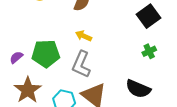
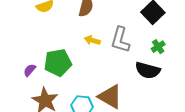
gray L-shape: (81, 64) -> (120, 40), moved
black semicircle: (138, 89) -> (148, 70), moved

